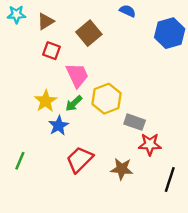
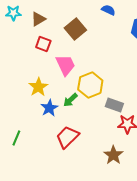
green arrow: (74, 103) -> (70, 100), moved
brown star: (122, 169) -> (113, 155), moved, turned 30

